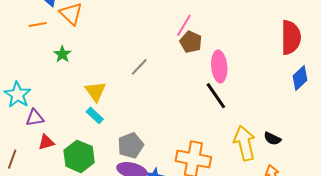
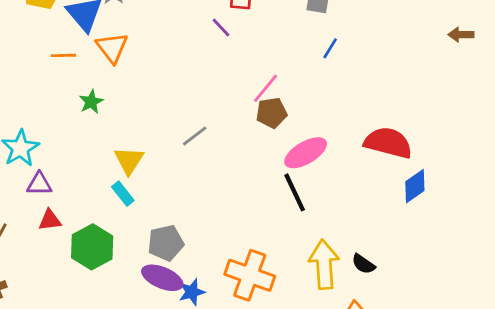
red semicircle: (291, 37) -> (388, 143), moved, turned -84
brown pentagon: (191, 42) -> (272, 113), turned 30
pink ellipse: (219, 66) -> (306, 153), turned 56

